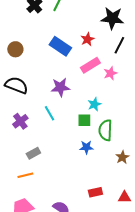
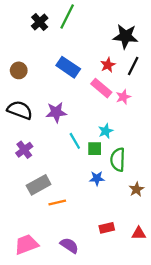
red star: (87, 39) -> (108, 65), moved
pink rectangle: (90, 65) -> (101, 88), turned 72
purple star: (60, 87) -> (56, 112), moved
cyan line: (49, 113) -> (75, 141), moved
gray rectangle: (33, 153) -> (39, 185), size x1.5
orange line: (25, 175) -> (57, 203), moved

